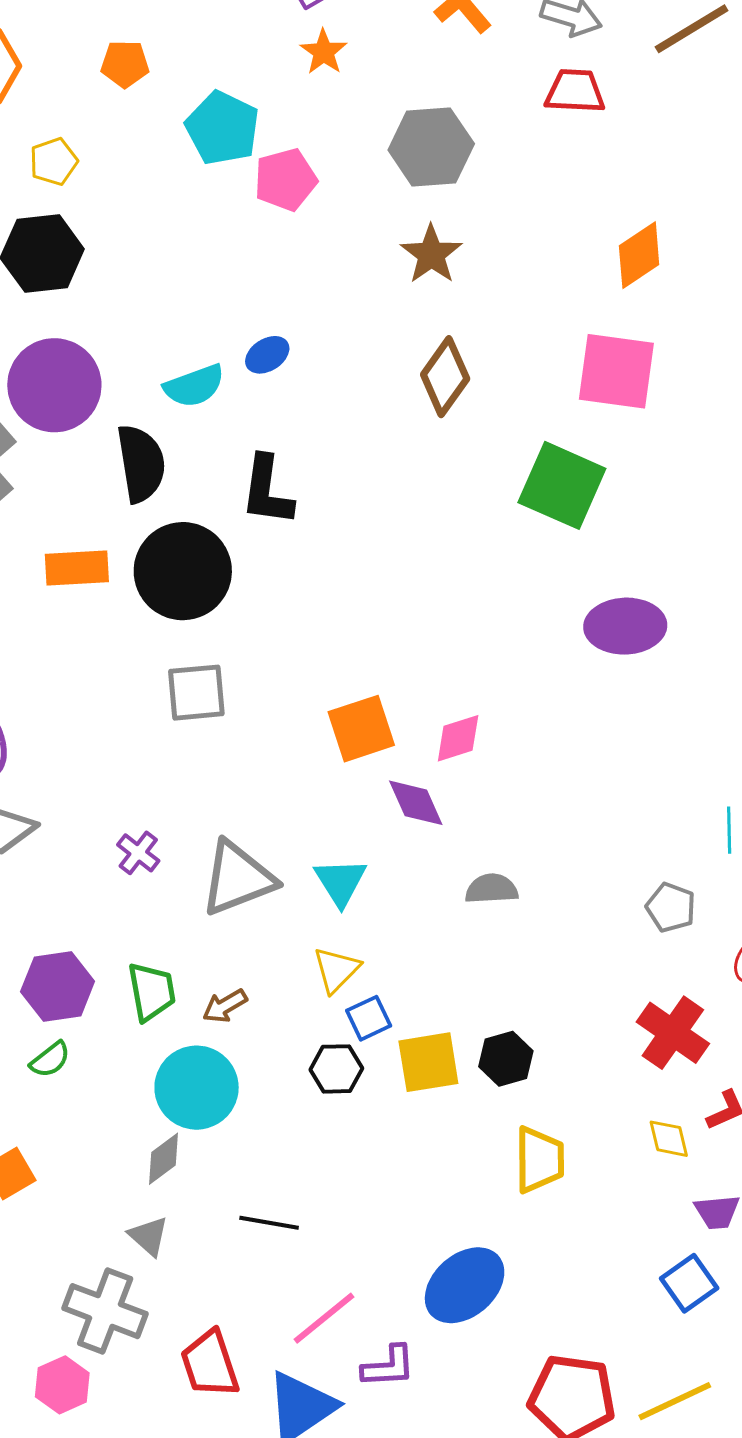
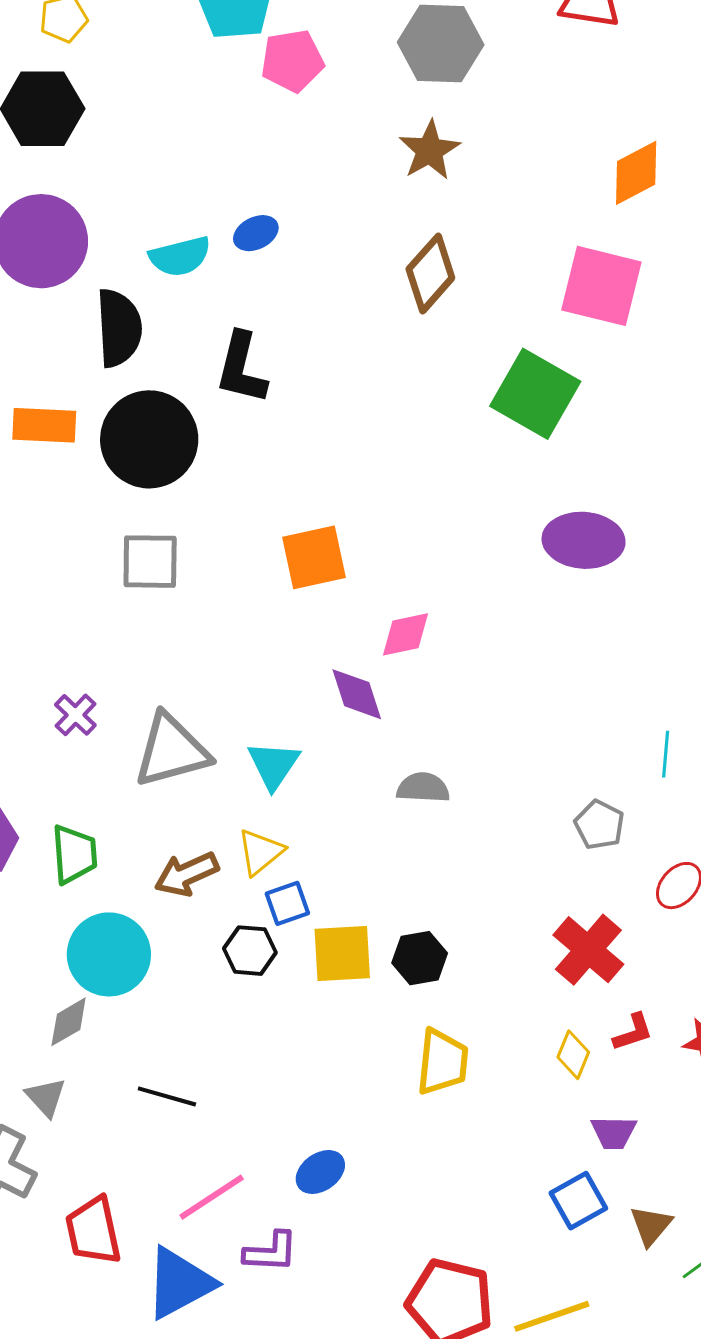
orange square: (361, 729) -> (314, 557), moved
brown arrow: (225, 1006) -> (187, 874), moved, size x1.4
yellow diamond: (669, 1139) -> (573, 1055), turned 30
blue ellipse: (465, 1285) -> (320, 1172), moved, size x0.6

